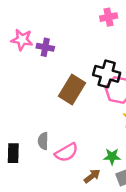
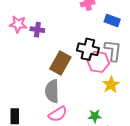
gray semicircle: (43, 141) -> (52, 91), moved, size x1.6

